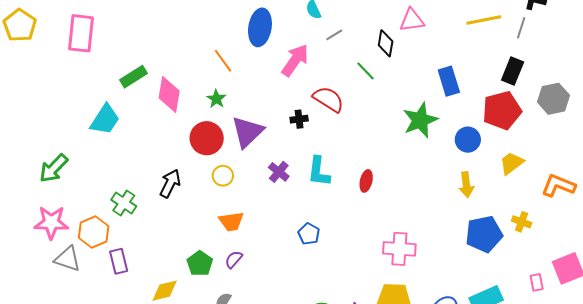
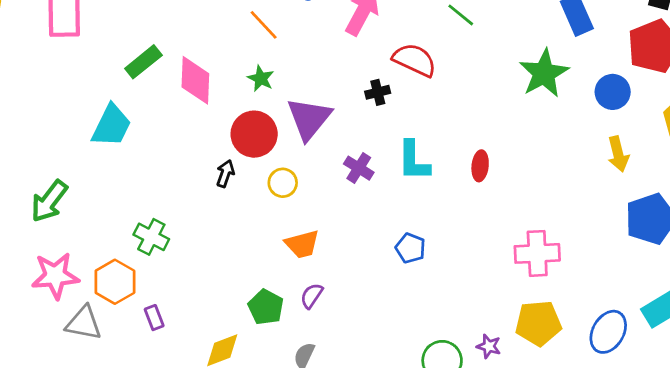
black arrow: (170, 183) -> (225, 174), moved, size x0.7
purple rectangle: (119, 261) -> (154, 318), size x0.7

